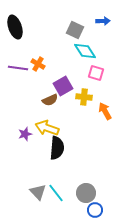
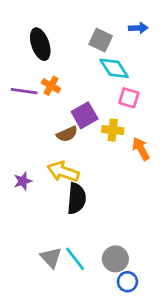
black ellipse: (15, 27) -> (40, 44), moved
purple star: (25, 134) -> (23, 181), moved

